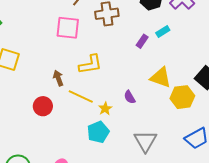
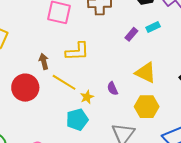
yellow hexagon: (182, 97) -> (147, 107), moved
red circle: (43, 106) -> (25, 88), size x1.4

